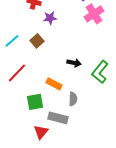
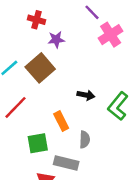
brown square: (37, 41) -> (40, 68), size x1.6
orange rectangle: (54, 84) -> (61, 121), turned 35

